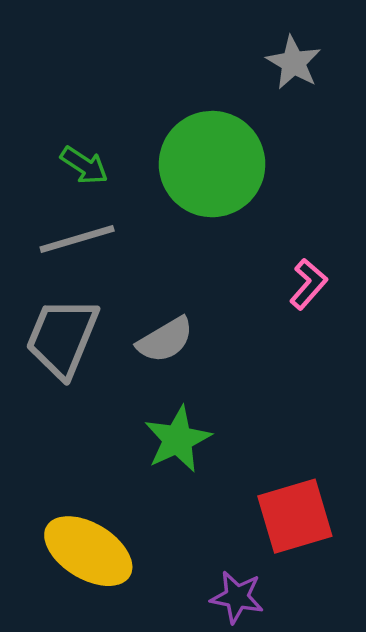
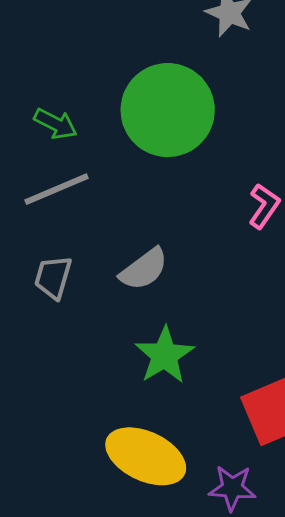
gray trapezoid: (62, 338) -> (53, 277), size x0.6
yellow ellipse: (88, 551) -> (146, 456), moved

